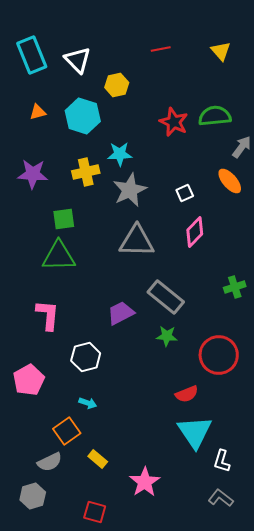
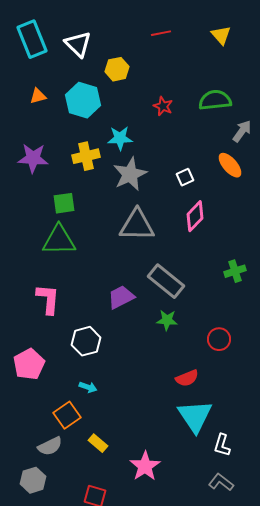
red star: (174, 122) -> (163, 106), moved, size x0.7
red circle: (219, 355) -> (219, 339), size x0.6

